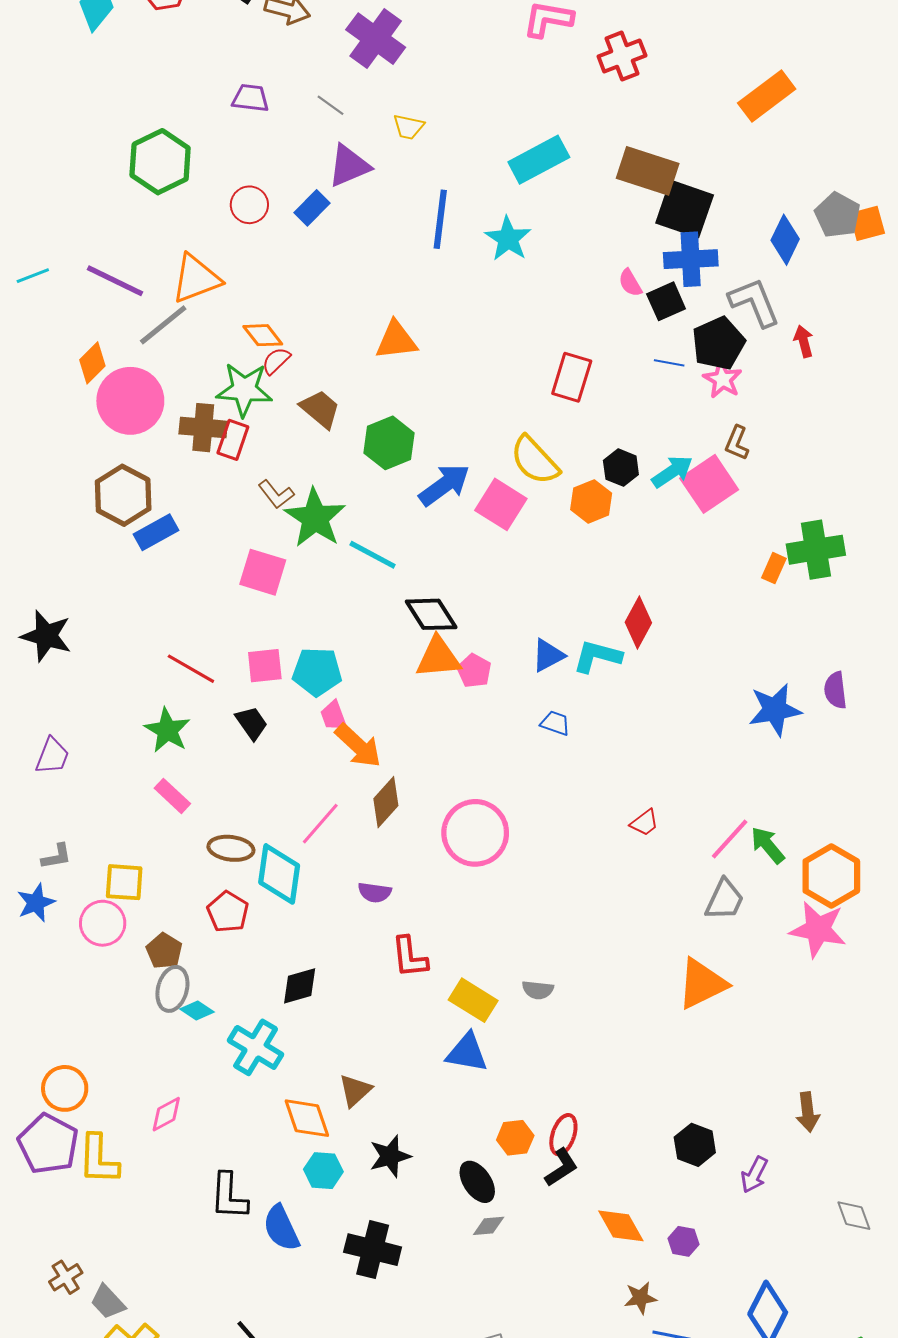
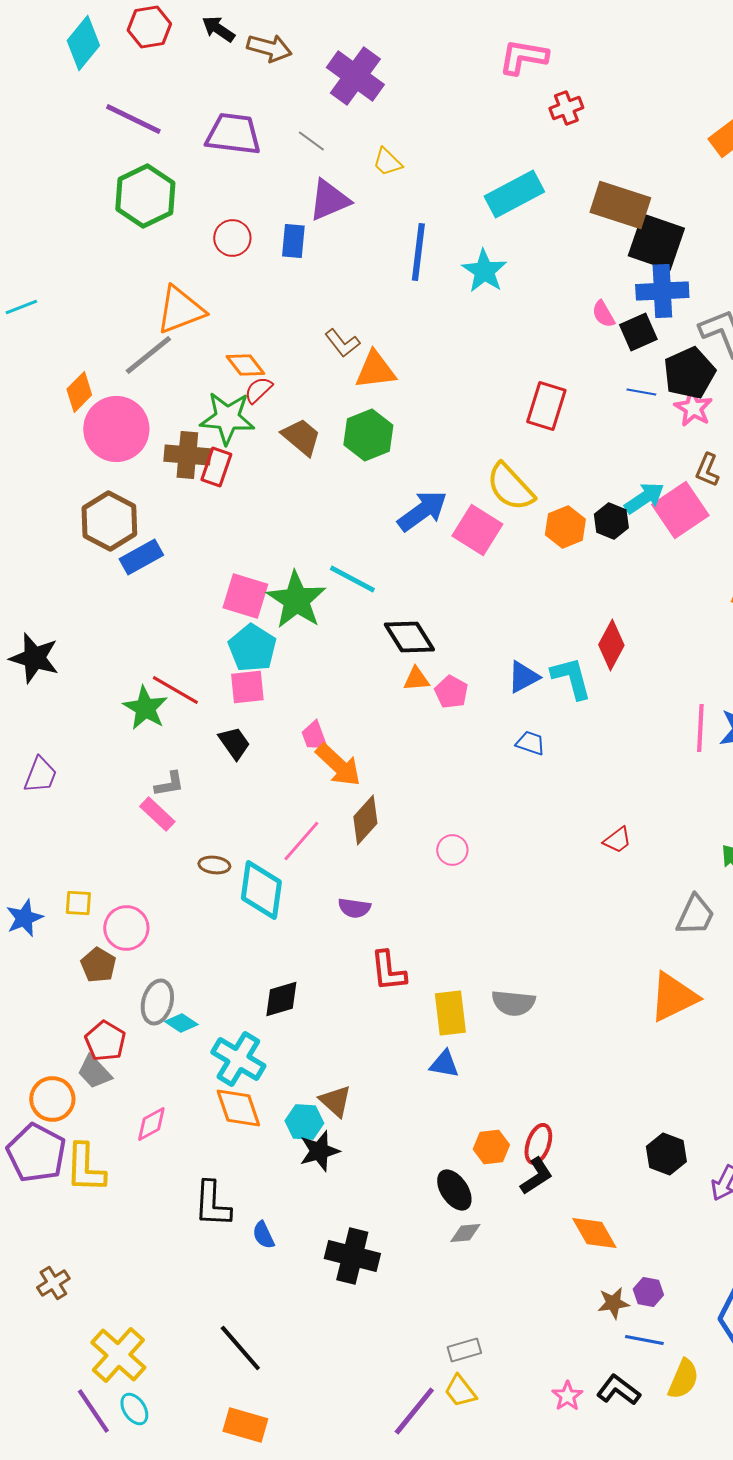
red cross: (622, 56) -> (566, 108), moved, size x0.7
purple trapezoid: (250, 98) -> (233, 134), size x1.5
yellow trapezoid: (408, 127) -> (387, 162), turned 32
blue rectangle: (312, 208) -> (293, 241), turned -40
purple line: (115, 281) -> (133, 119), moved
green hexagon: (389, 443) -> (368, 435), moved
black hexagon: (621, 468) -> (611, 521), moved
brown L-shape: (276, 494) -> (342, 343), moved
green star: (315, 518) -> (296, 600), moved
cyan L-shape: (597, 656) -> (571, 678), turned 60
orange triangle: (438, 657) -> (416, 679), size x0.6
cyan pentagon: (317, 672) -> (252, 648), moved, turned 30
green star: (167, 730) -> (145, 708), moved
pink circle: (475, 833) -> (452, 850), size x0.5
pink line: (730, 839) -> (700, 728), moved, turned -39
brown ellipse: (231, 848) -> (214, 865), size x0.7
gray L-shape: (56, 857) -> (169, 784), moved
yellow square: (124, 882) -> (78, 903), moved, size x0.7
red pentagon: (228, 912) -> (105, 1041), moved
pink circle: (103, 923) -> (126, 928), moved
brown pentagon: (164, 951) -> (98, 965), moved
gray semicircle: (538, 990) -> (513, 1003), size x1.4
yellow rectangle: (473, 1000) -> (450, 1013), turned 51
blue triangle: (467, 1053) -> (444, 1064), size x0.7
brown triangle: (355, 1091) -> (335, 1101), turned -36
orange diamond: (307, 1118) -> (238, 1108), moved
black star: (390, 1156) -> (319, 1151), moved
cyan hexagon: (323, 1171) -> (304, 1122), moved
blue semicircle: (281, 1228) -> (263, 1235), size x0.6
purple hexagon: (684, 1241) -> (648, 1292), moved
gray trapezoid: (108, 1302) -> (94, 1072), moved

